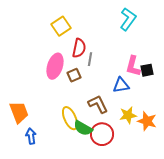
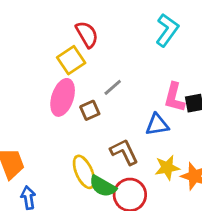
yellow square: (61, 26) -> (71, 60), moved
red semicircle: (79, 48) -> (87, 34), moved, turned -42
gray line: (90, 59) -> (113, 87), turned 40

